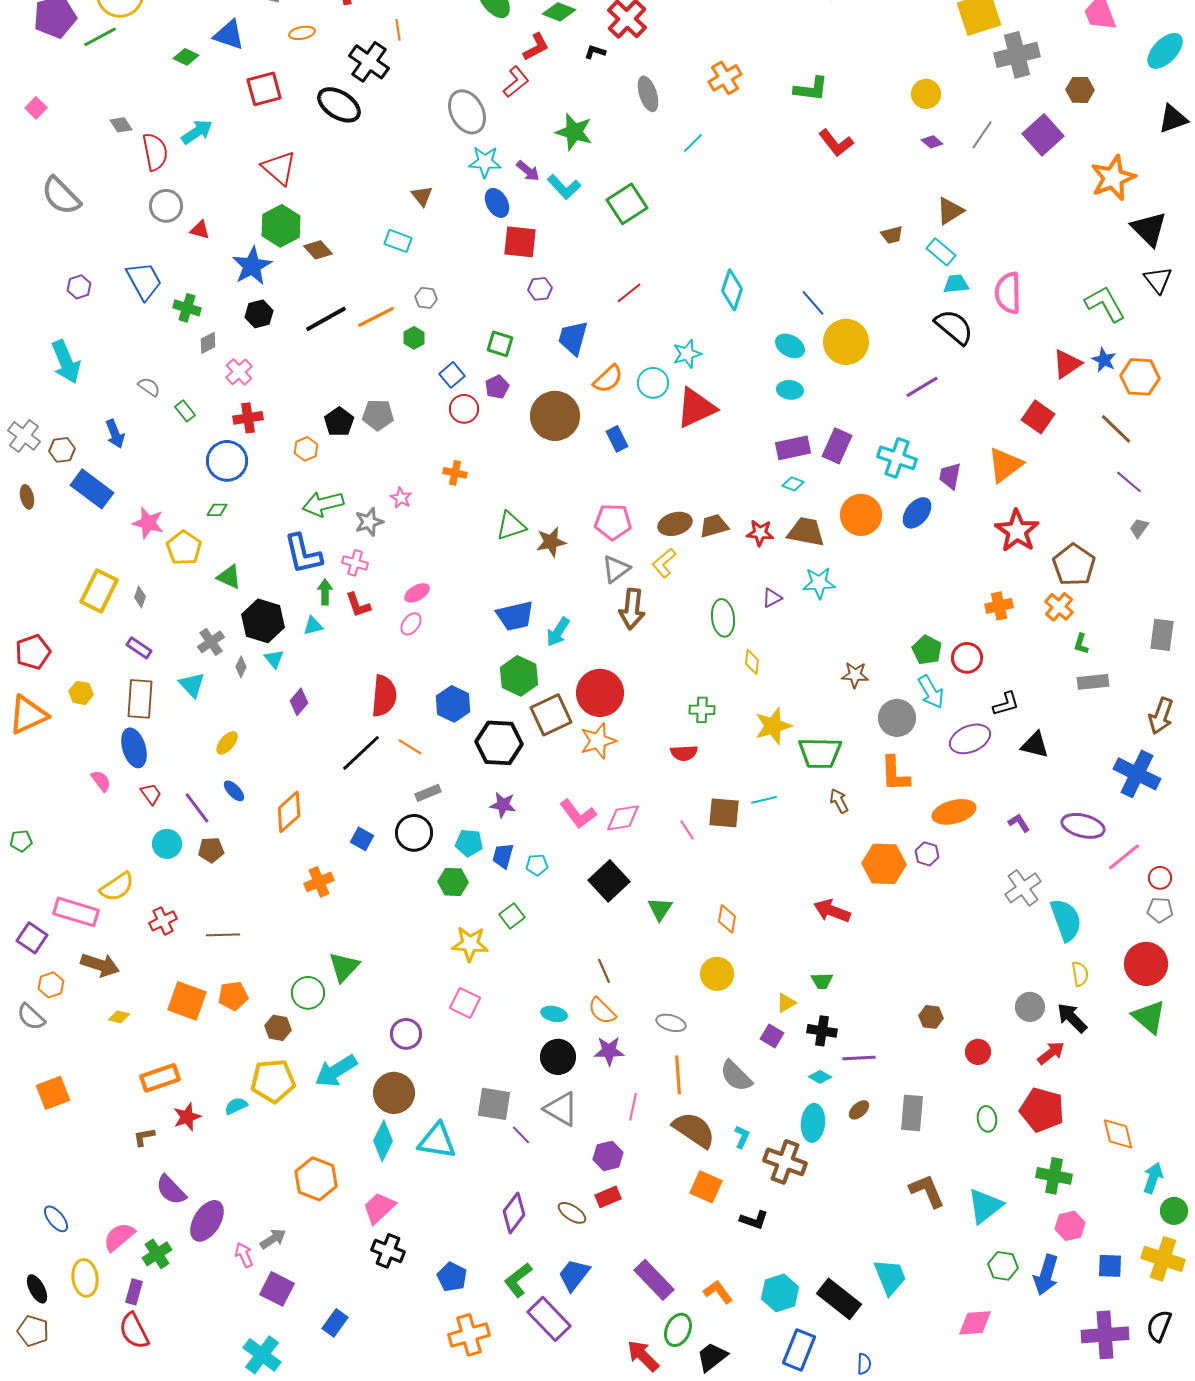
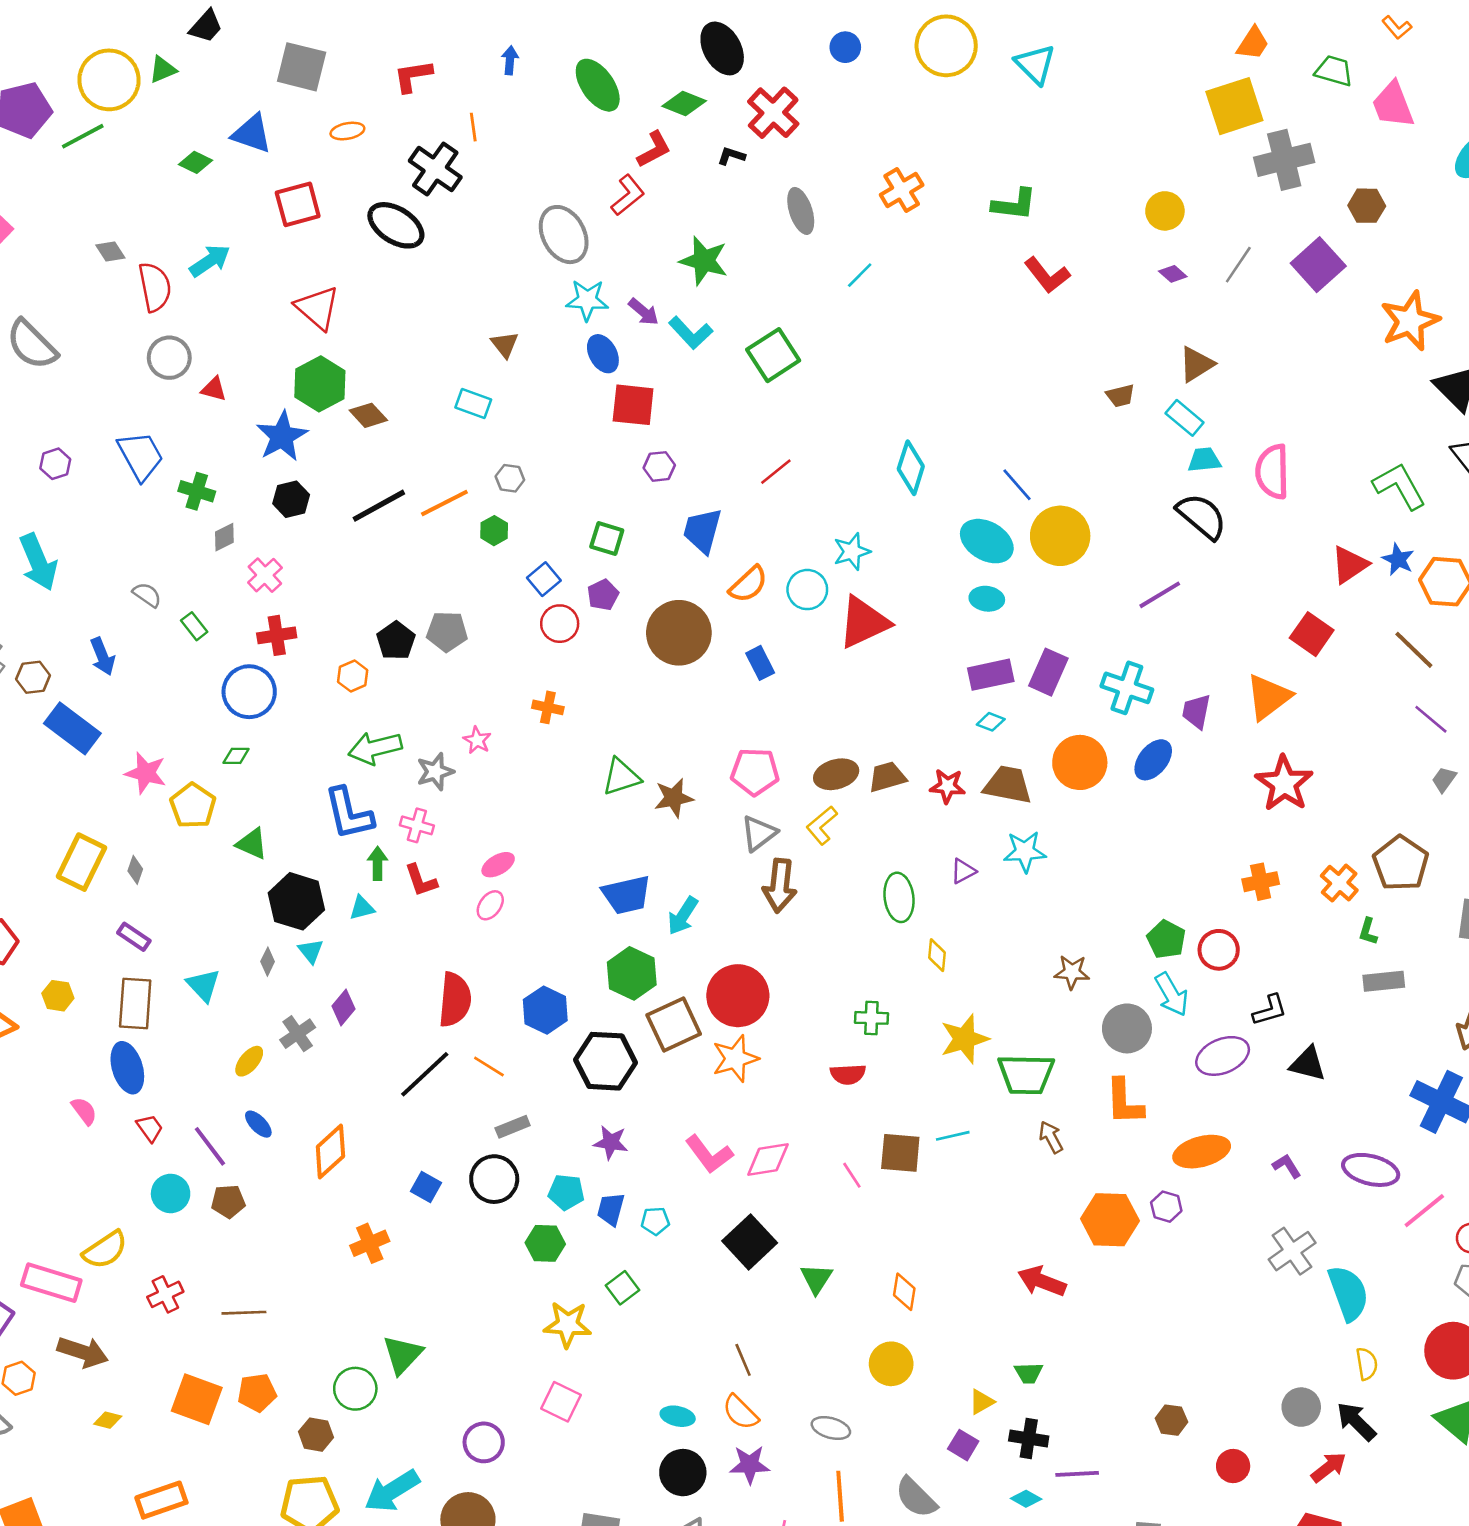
cyan ellipse: (790, 346) -> (987, 541), size x1.4
brown pentagon: (1074, 565) -> (1401, 863), moved
gray cross: (211, 642) -> (298, 1034), moved

